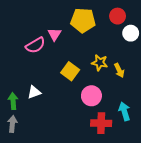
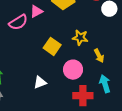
pink triangle: (54, 34) -> (36, 11), turned 32
yellow arrow: (119, 70) -> (99, 56), moved
white triangle: (34, 92) -> (40, 82), moved

